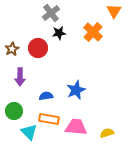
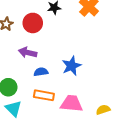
purple arrow: (20, 77) -> (28, 53), moved, turned 102
cyan triangle: (29, 132) -> (13, 109), moved

